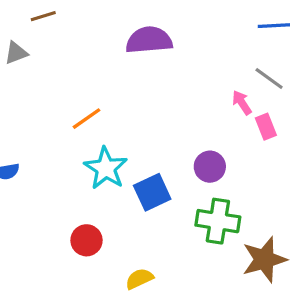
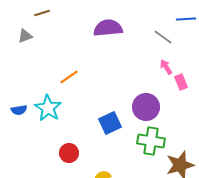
gray line: (269, 79) -> (163, 37), moved
purple circle: (210, 167) -> (146, 107), size x1.4
cyan star: (106, 168) -> (48, 108), moved

